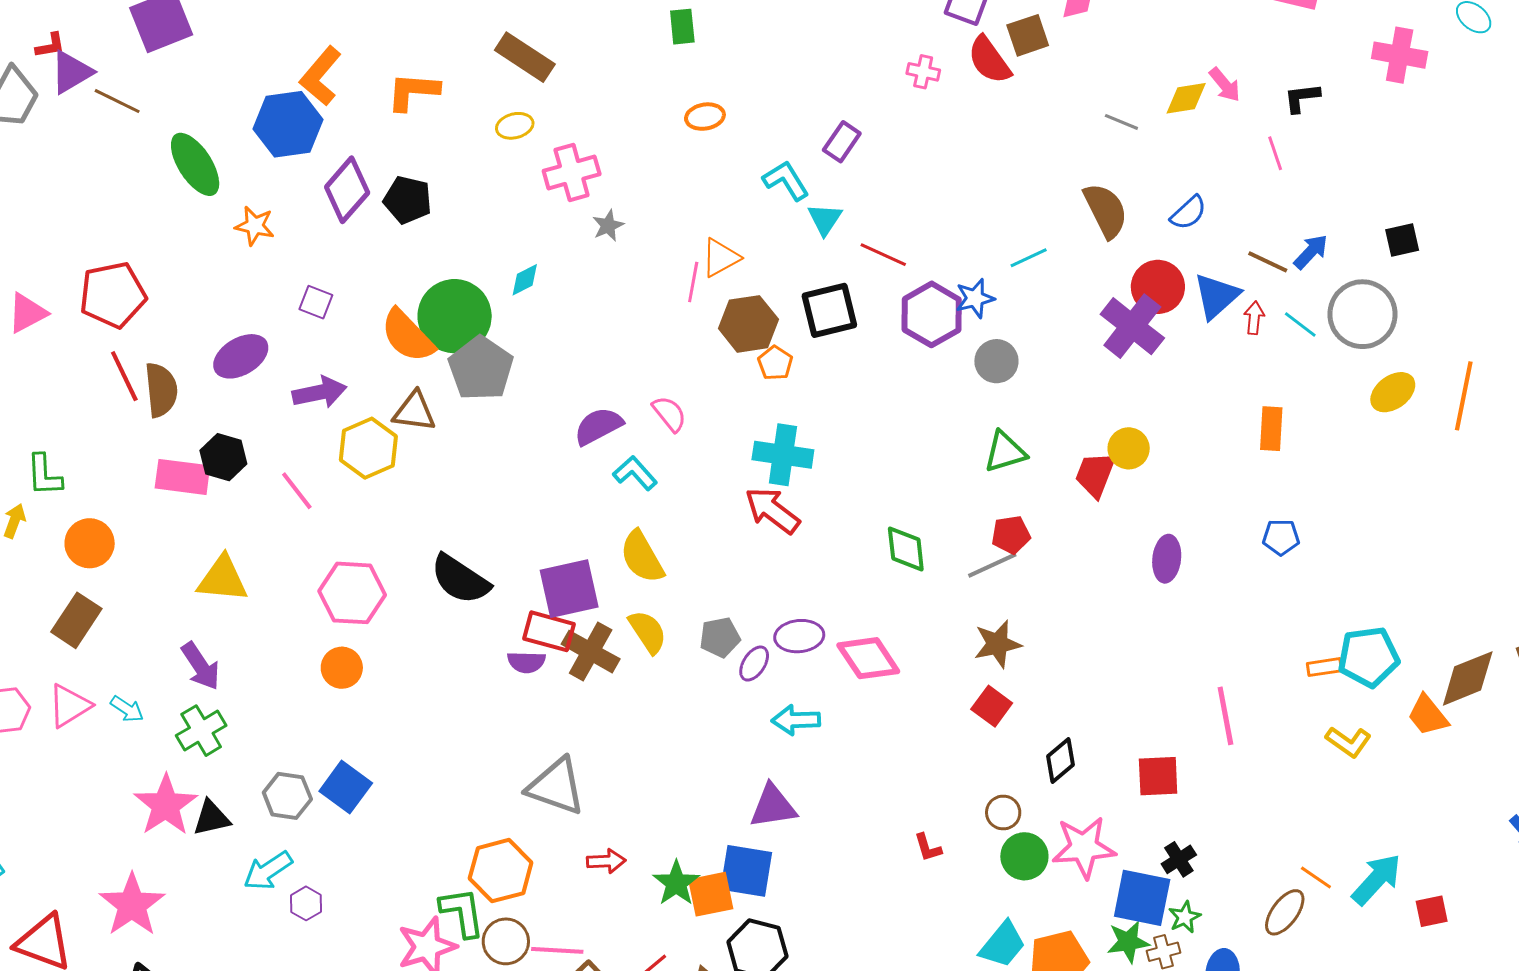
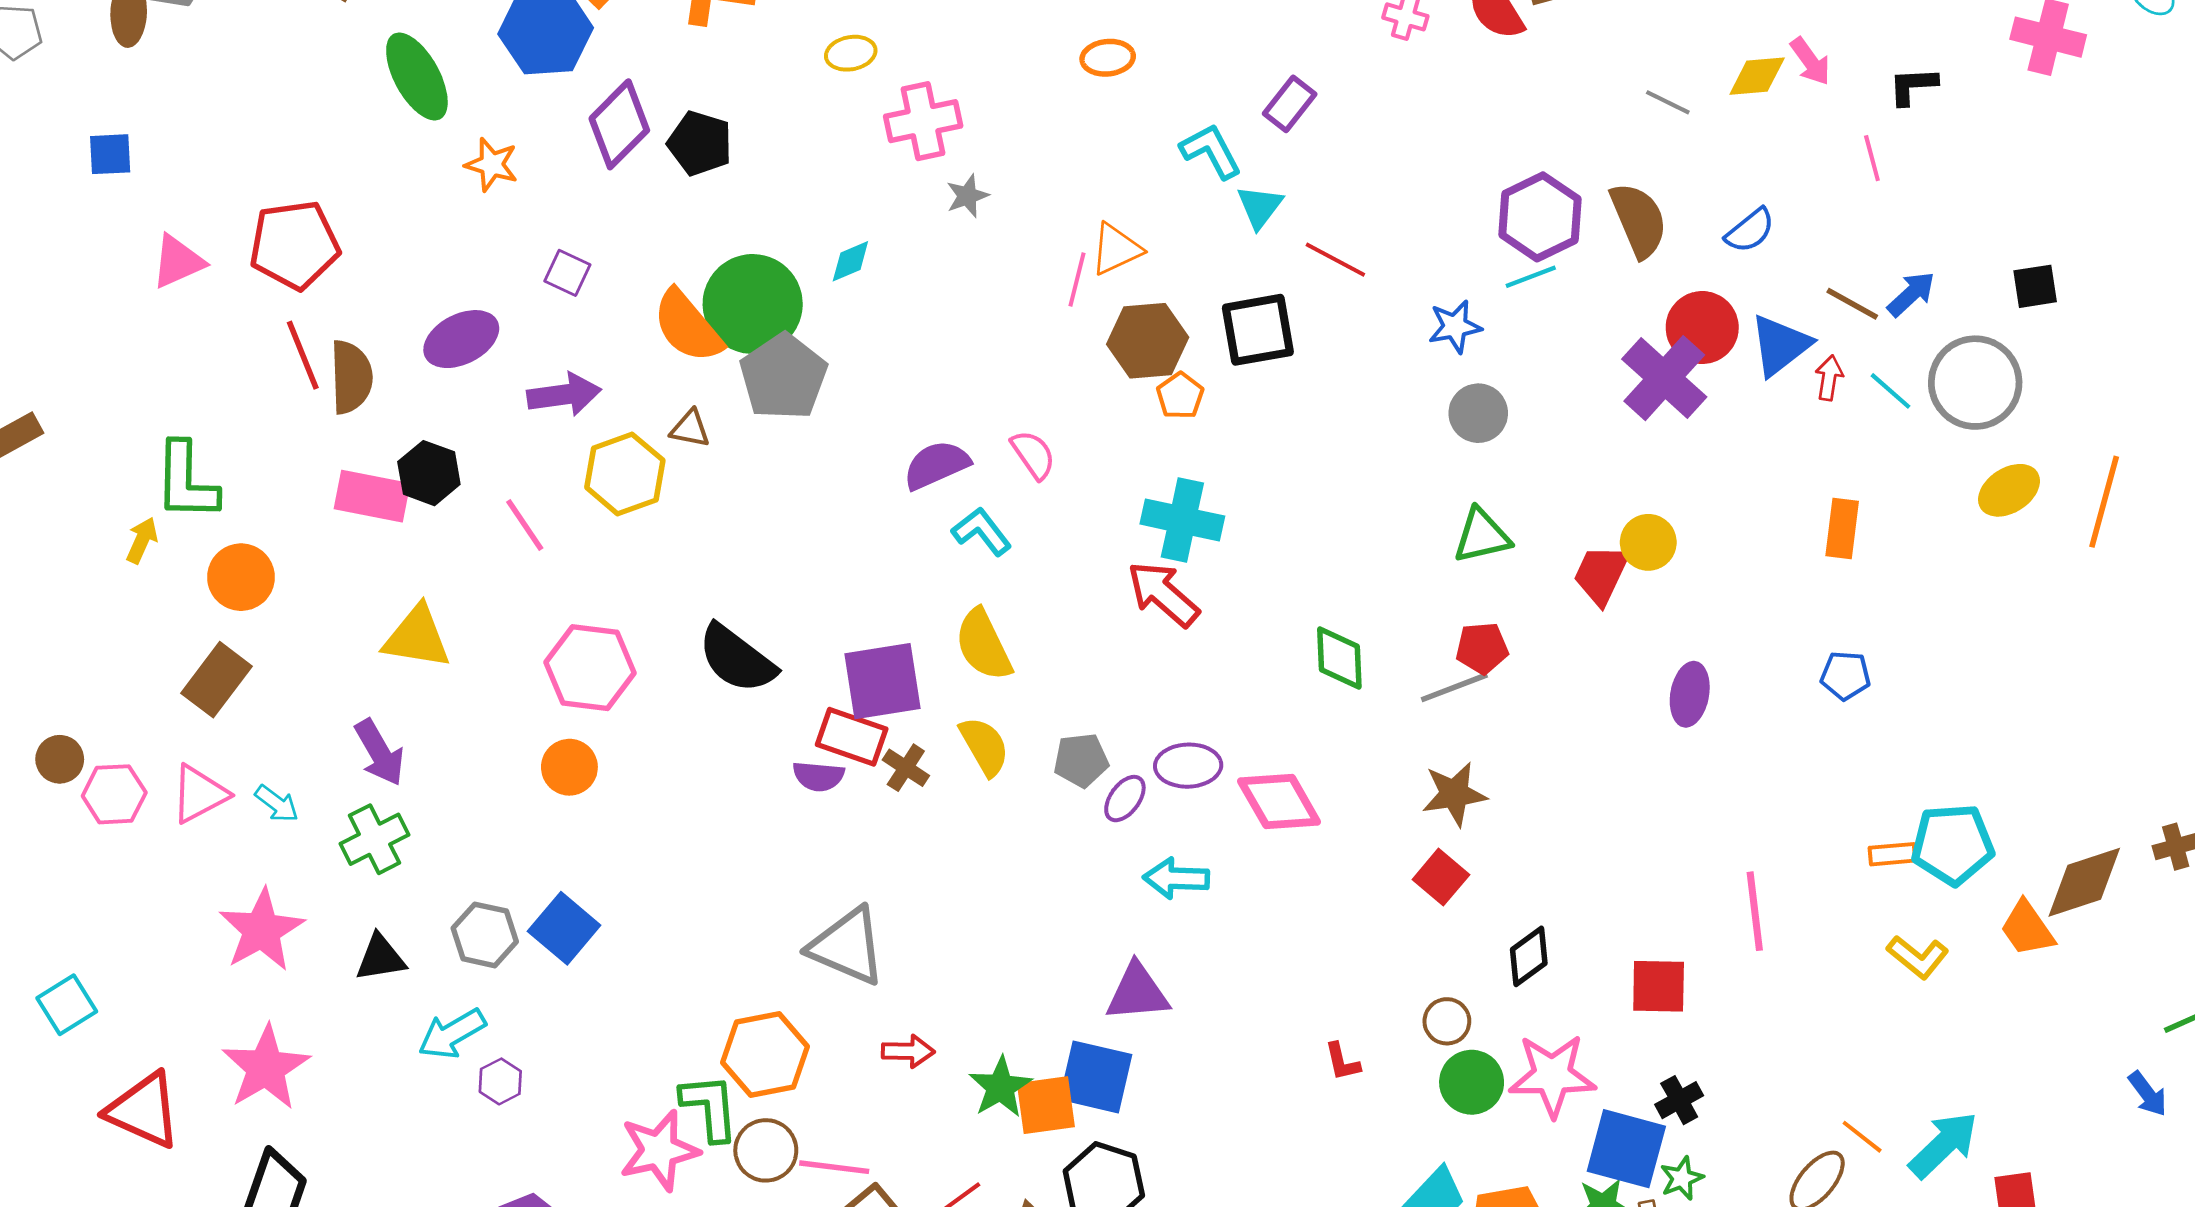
purple hexagon: (932, 314) -> (1540, 217), moved
brown triangle: (414, 411) -> (690, 429), size x0.7
green L-shape: (44, 475) -> (186, 481), size x1.4
brown cross: (591, 652) -> (906, 768), size x0.6
pink star: (166, 805) -> (262, 930), moved

